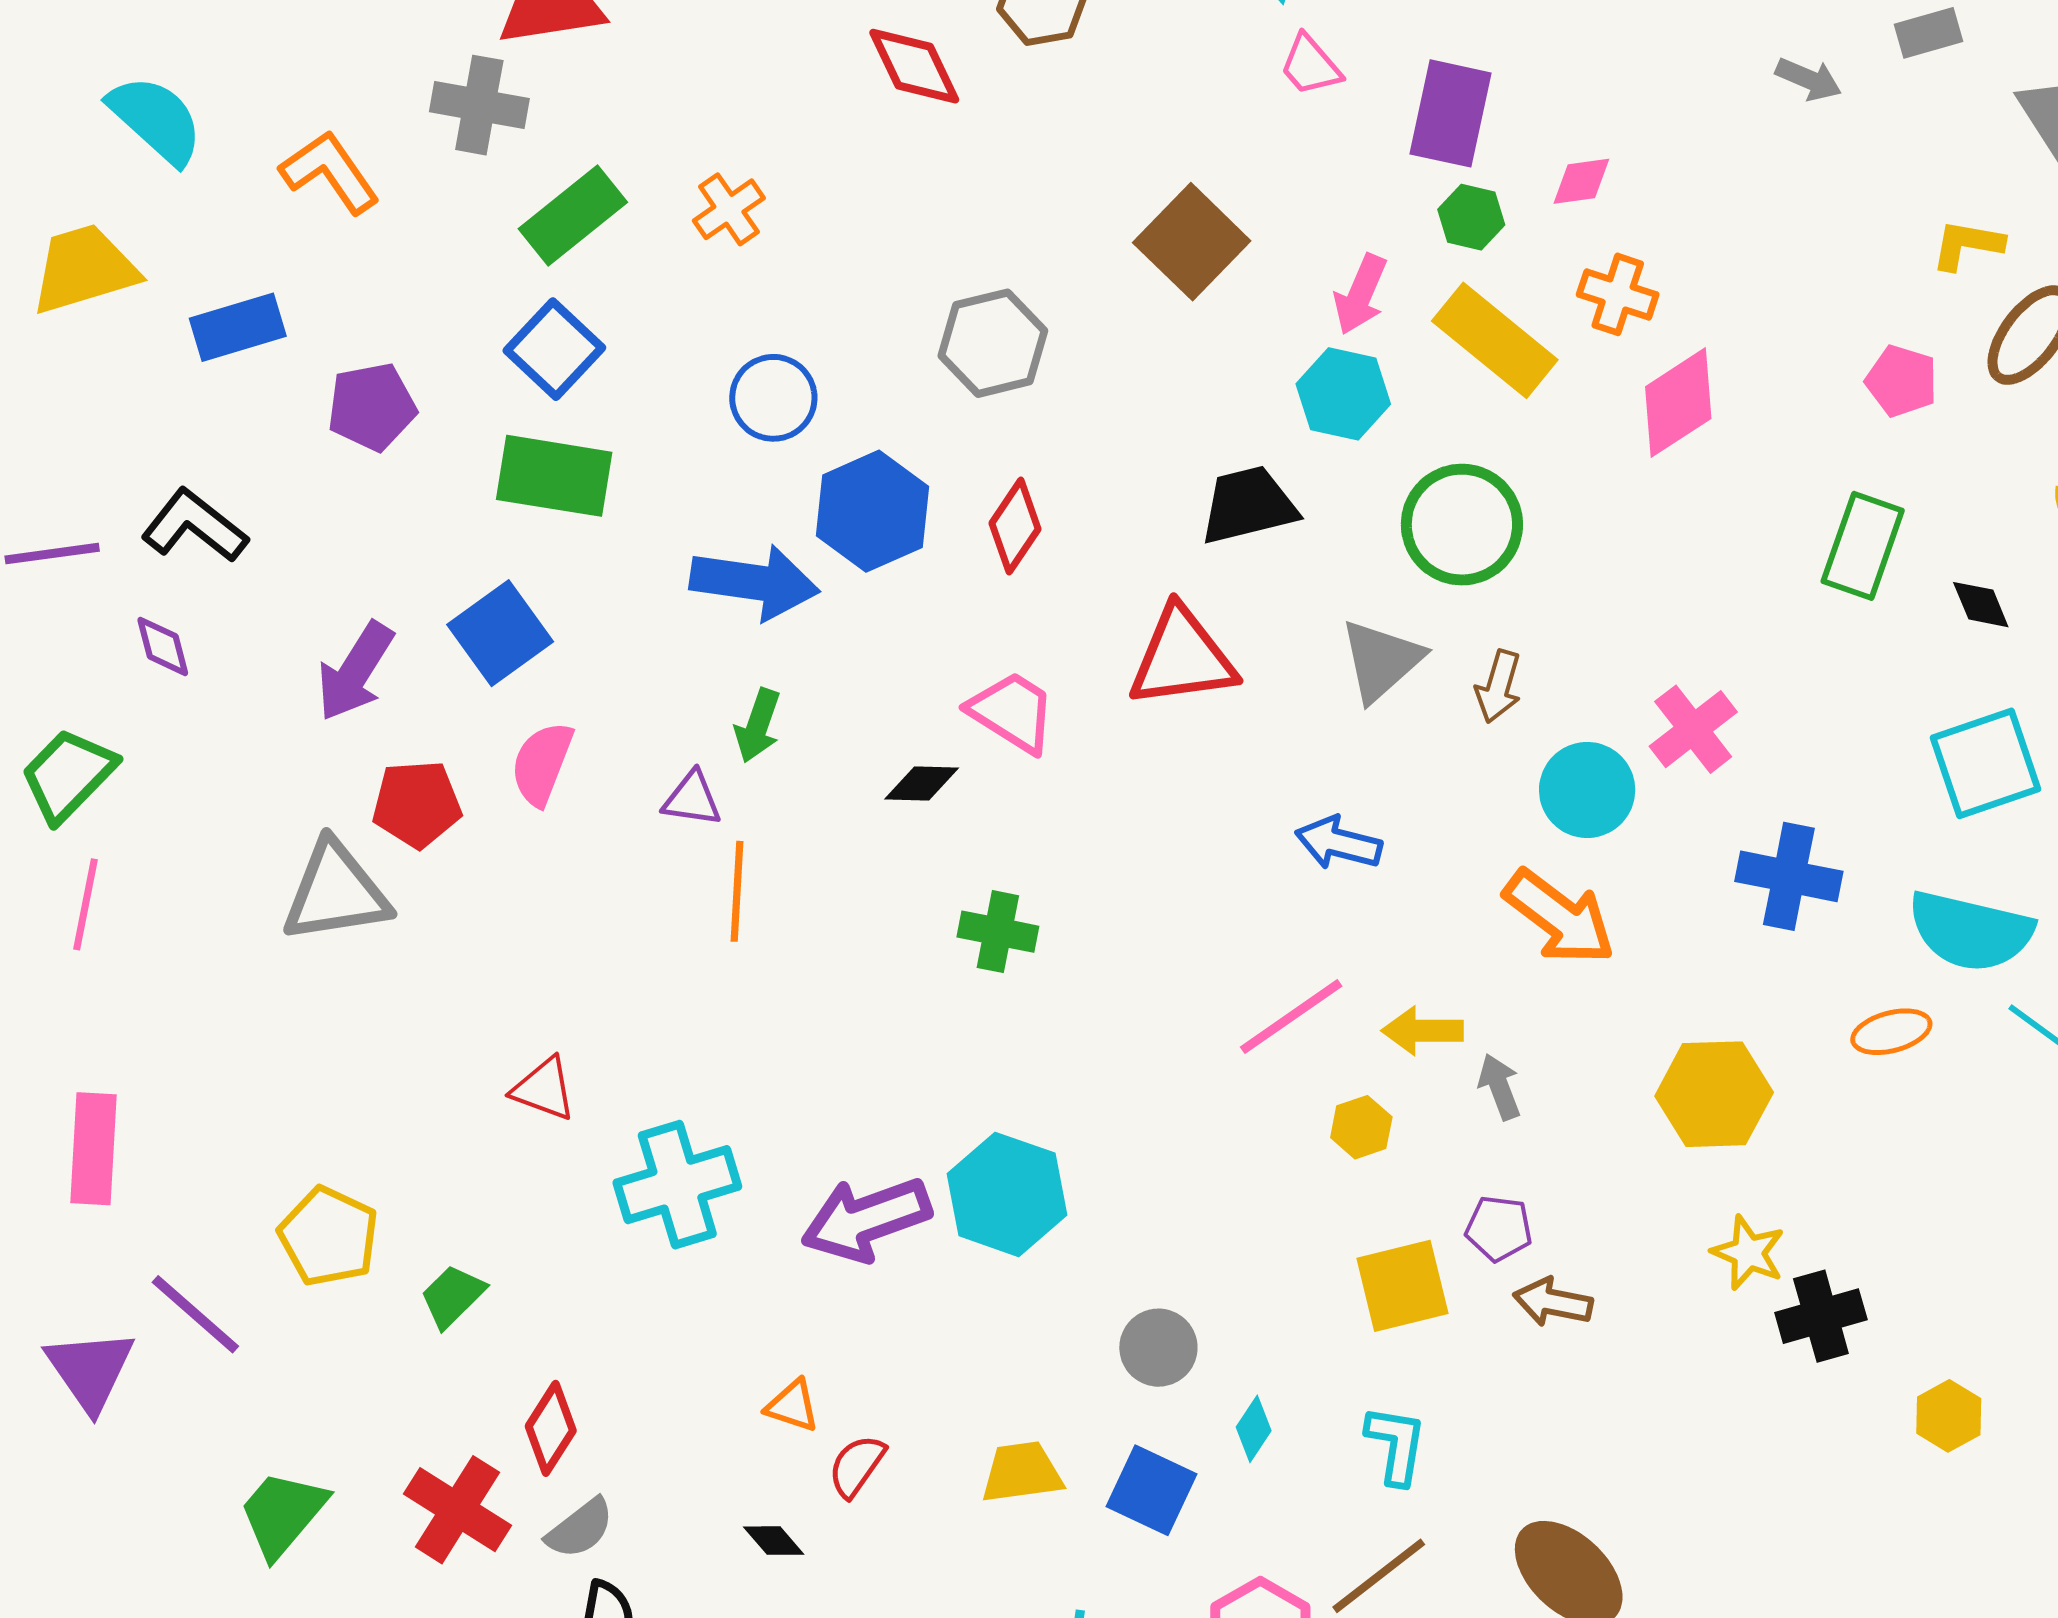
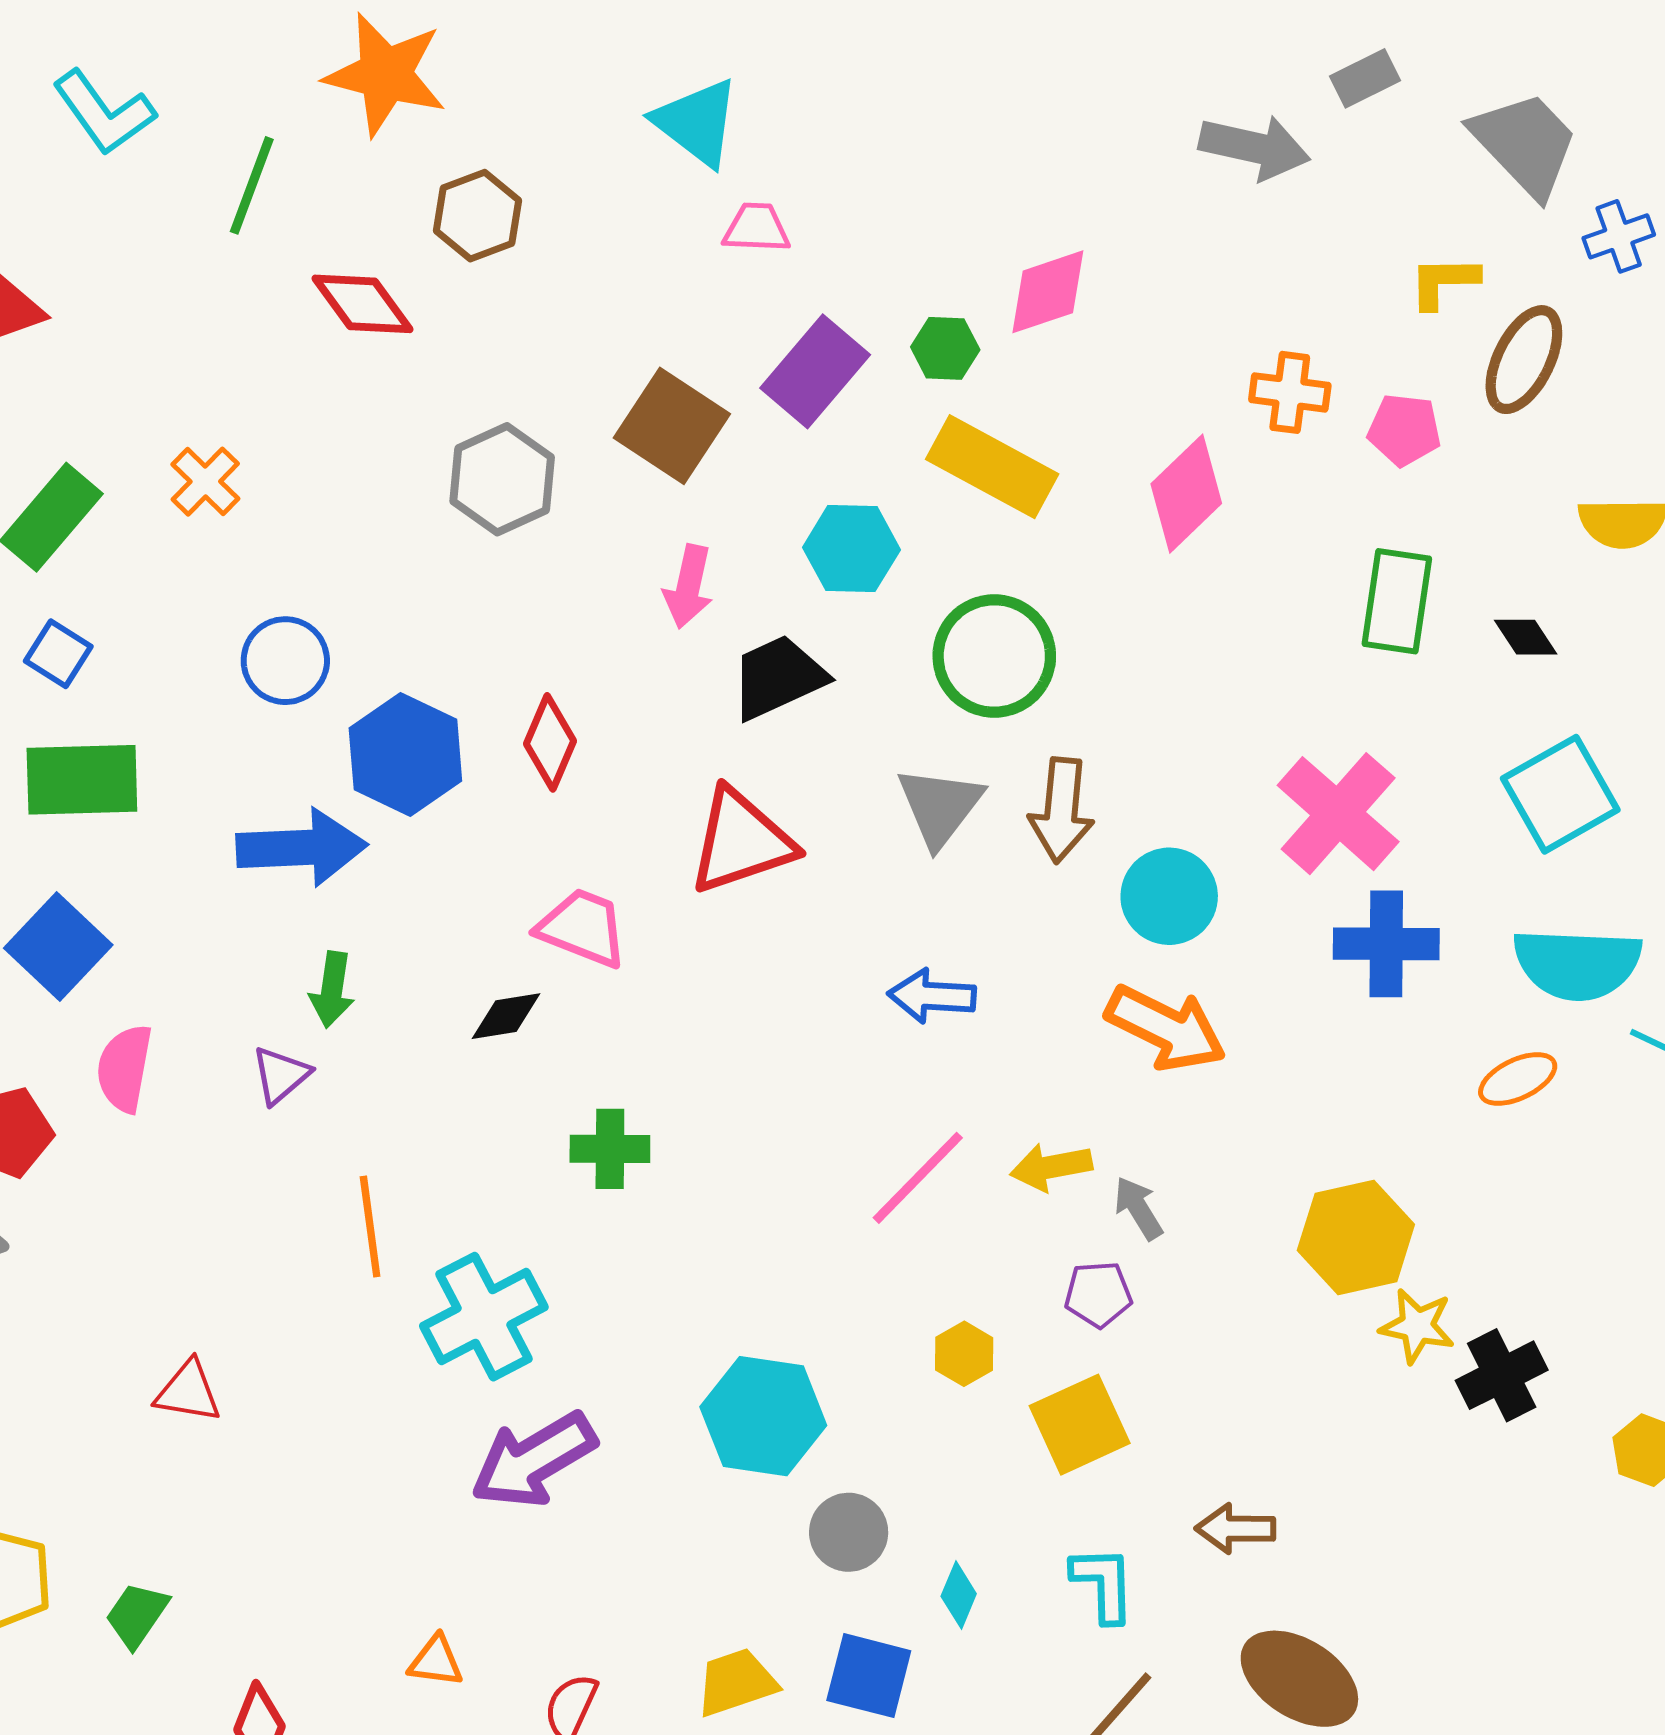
pink trapezoid: (1310, 65) -> (756, 228), turned 144
gray arrow: (1809, 79) -> (1255, 147), size x1.6
purple rectangle: (1451, 113) -> (815, 371), moved, turned 39
pink diamond: (1581, 181) -> (1048, 292), size x1.5
pink arrow: (1360, 294) -> (688, 587), moved
orange cross: (1618, 294) -> (1290, 392), moved
gray hexagon: (993, 343) -> (502, 479), moved
blue square: (554, 349) -> (58, 654), size x0.7
brown arrow: (1499, 686) -> (1061, 810), size x1.4
pink cross: (1693, 729) -> (1338, 814), moved, size x1.4
purple triangle: (692, 799) -> (281, 1075), turned -38
orange line: (737, 891) -> (370, 1227), moved
yellow hexagon: (1714, 1094) -> (1356, 1237), moved
yellow hexagon: (1361, 1127) -> (964, 1354), moved
cyan cross: (677, 1185) -> (484, 1317), moved
cyan hexagon: (1007, 1194) -> (763, 1416), moved
purple pentagon: (1499, 1229) -> (1098, 1294), moved
brown arrow: (1553, 1302) -> (1235, 1529), moved
orange triangle: (792, 1406) -> (436, 1661), moved

